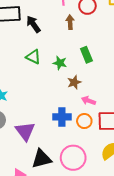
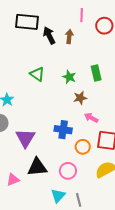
brown arrow: (70, 22) -> (69, 37), moved
green triangle: (33, 57) -> (37, 74), moved
orange circle: (84, 121) -> (83, 147), moved
pink circle: (73, 158) -> (68, 171), size x0.7

